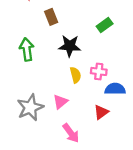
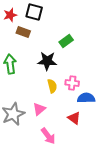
brown rectangle: (51, 17) -> (23, 32), moved, turned -48
green rectangle: (105, 25) -> (66, 41), moved
red triangle: (101, 112) -> (74, 118), turned -48

